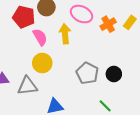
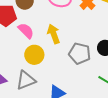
yellow arrow: (65, 34) -> (54, 34), moved

